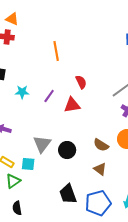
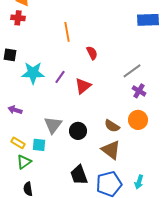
red semicircle: (81, 82) -> (92, 53), moved
cyan star: (22, 92) -> (33, 73), size x1.6
red triangle: (72, 105) -> (83, 86), turned -30
brown triangle: (100, 169) -> (111, 150), size x1.5

